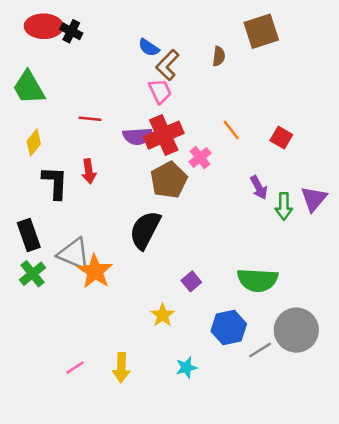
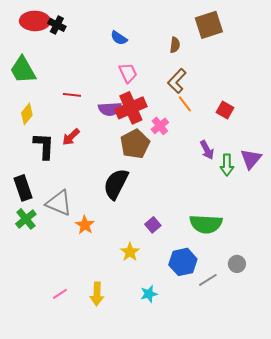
brown L-shape: (168, 65) -> (177, 81), moved
red arrow: (89, 171) -> (71, 137), turned 54
orange star: (95, 271) -> (85, 225), moved, size x0.7
gray circle: (296, 330) -> (237, 264), size x0.5

